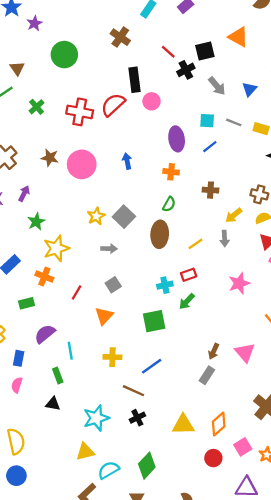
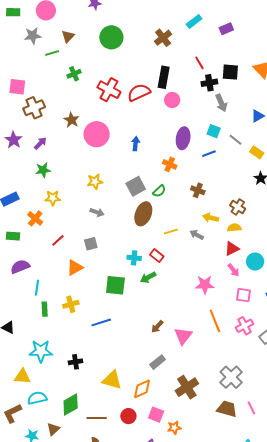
gray arrow: (217, 86) -> (221, 103), moved
yellow arrow: (234, 215) -> (211, 218), turned 35
gray square: (124, 217) -> (136, 186), moved
gray arrow: (225, 238) -> (197, 235), turned 104
yellow star: (56, 248) -> (53, 198), size x0.7
red rectangle: (189, 275) -> (157, 256), turned 40
pink star: (239, 283) -> (205, 285), moved
yellow cross: (112, 357) -> (71, 304), turned -35
green rectangle: (58, 375) -> (45, 309), moved
gray rectangle: (207, 375) -> (158, 362), moved
brown line: (133, 391) -> (97, 418), moved, turned -42
pink square: (243, 447) -> (156, 415), turned 35

